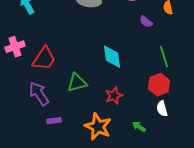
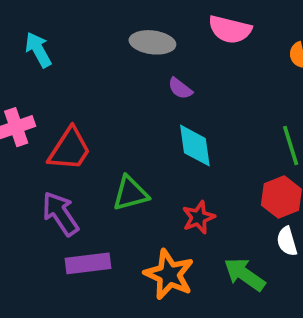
purple semicircle: (146, 22) -> (180, 88), moved
purple rectangle: (54, 121) -> (88, 263), size x1.6
green arrow: (139, 127) -> (245, 274), size x1.6

